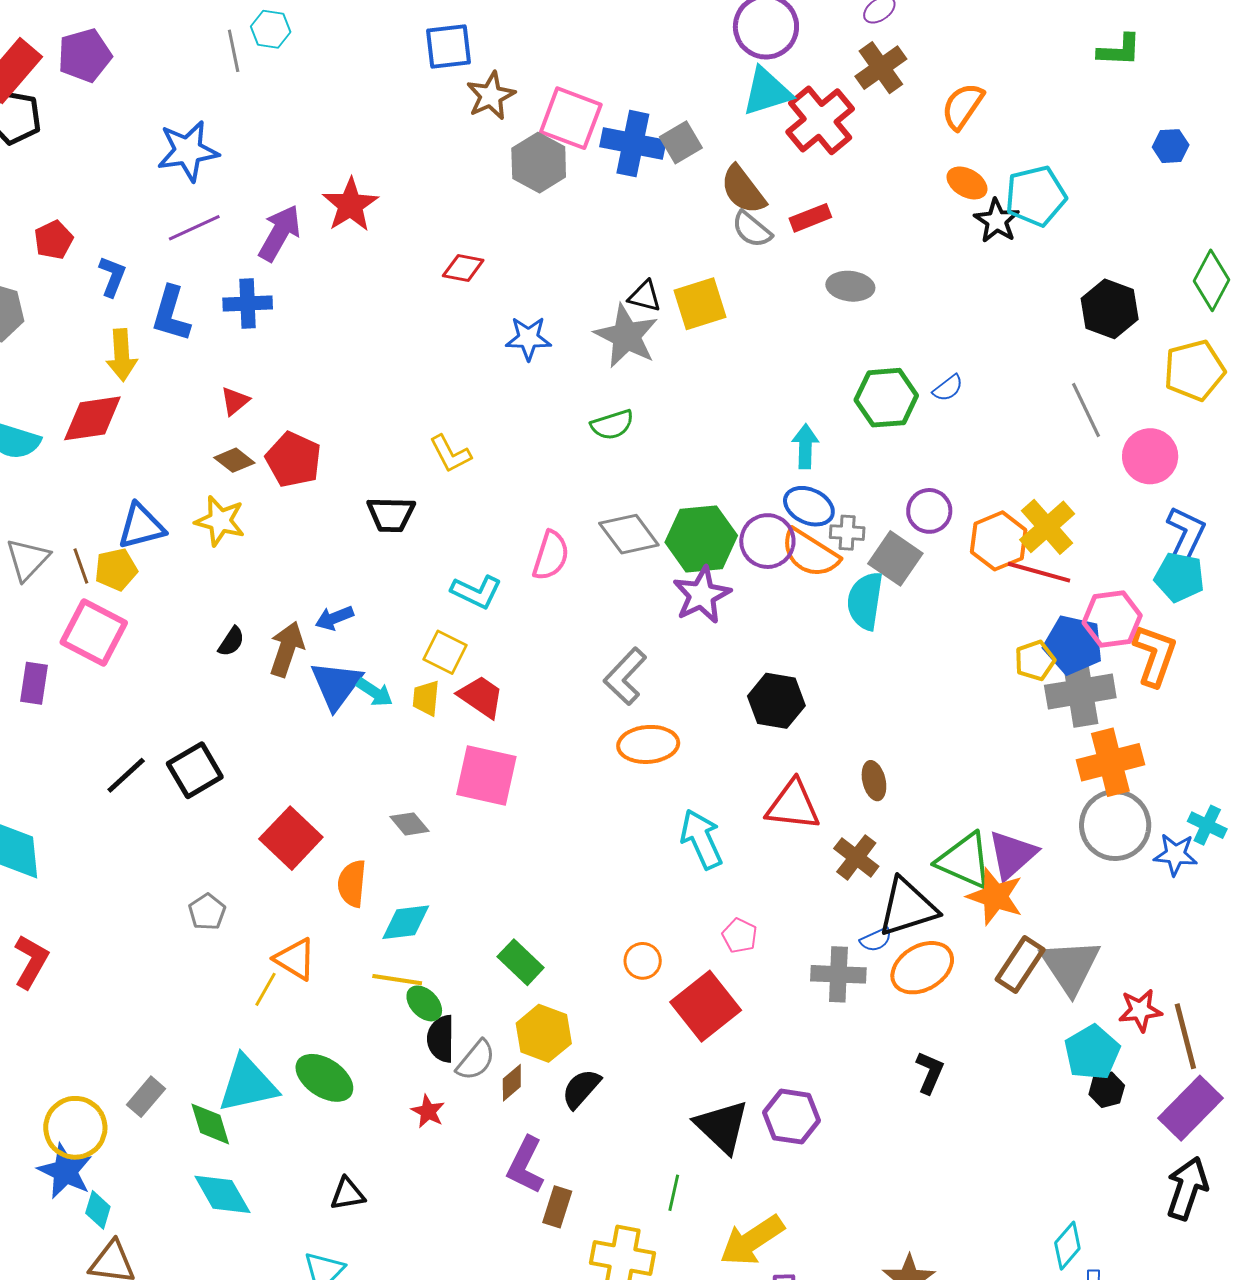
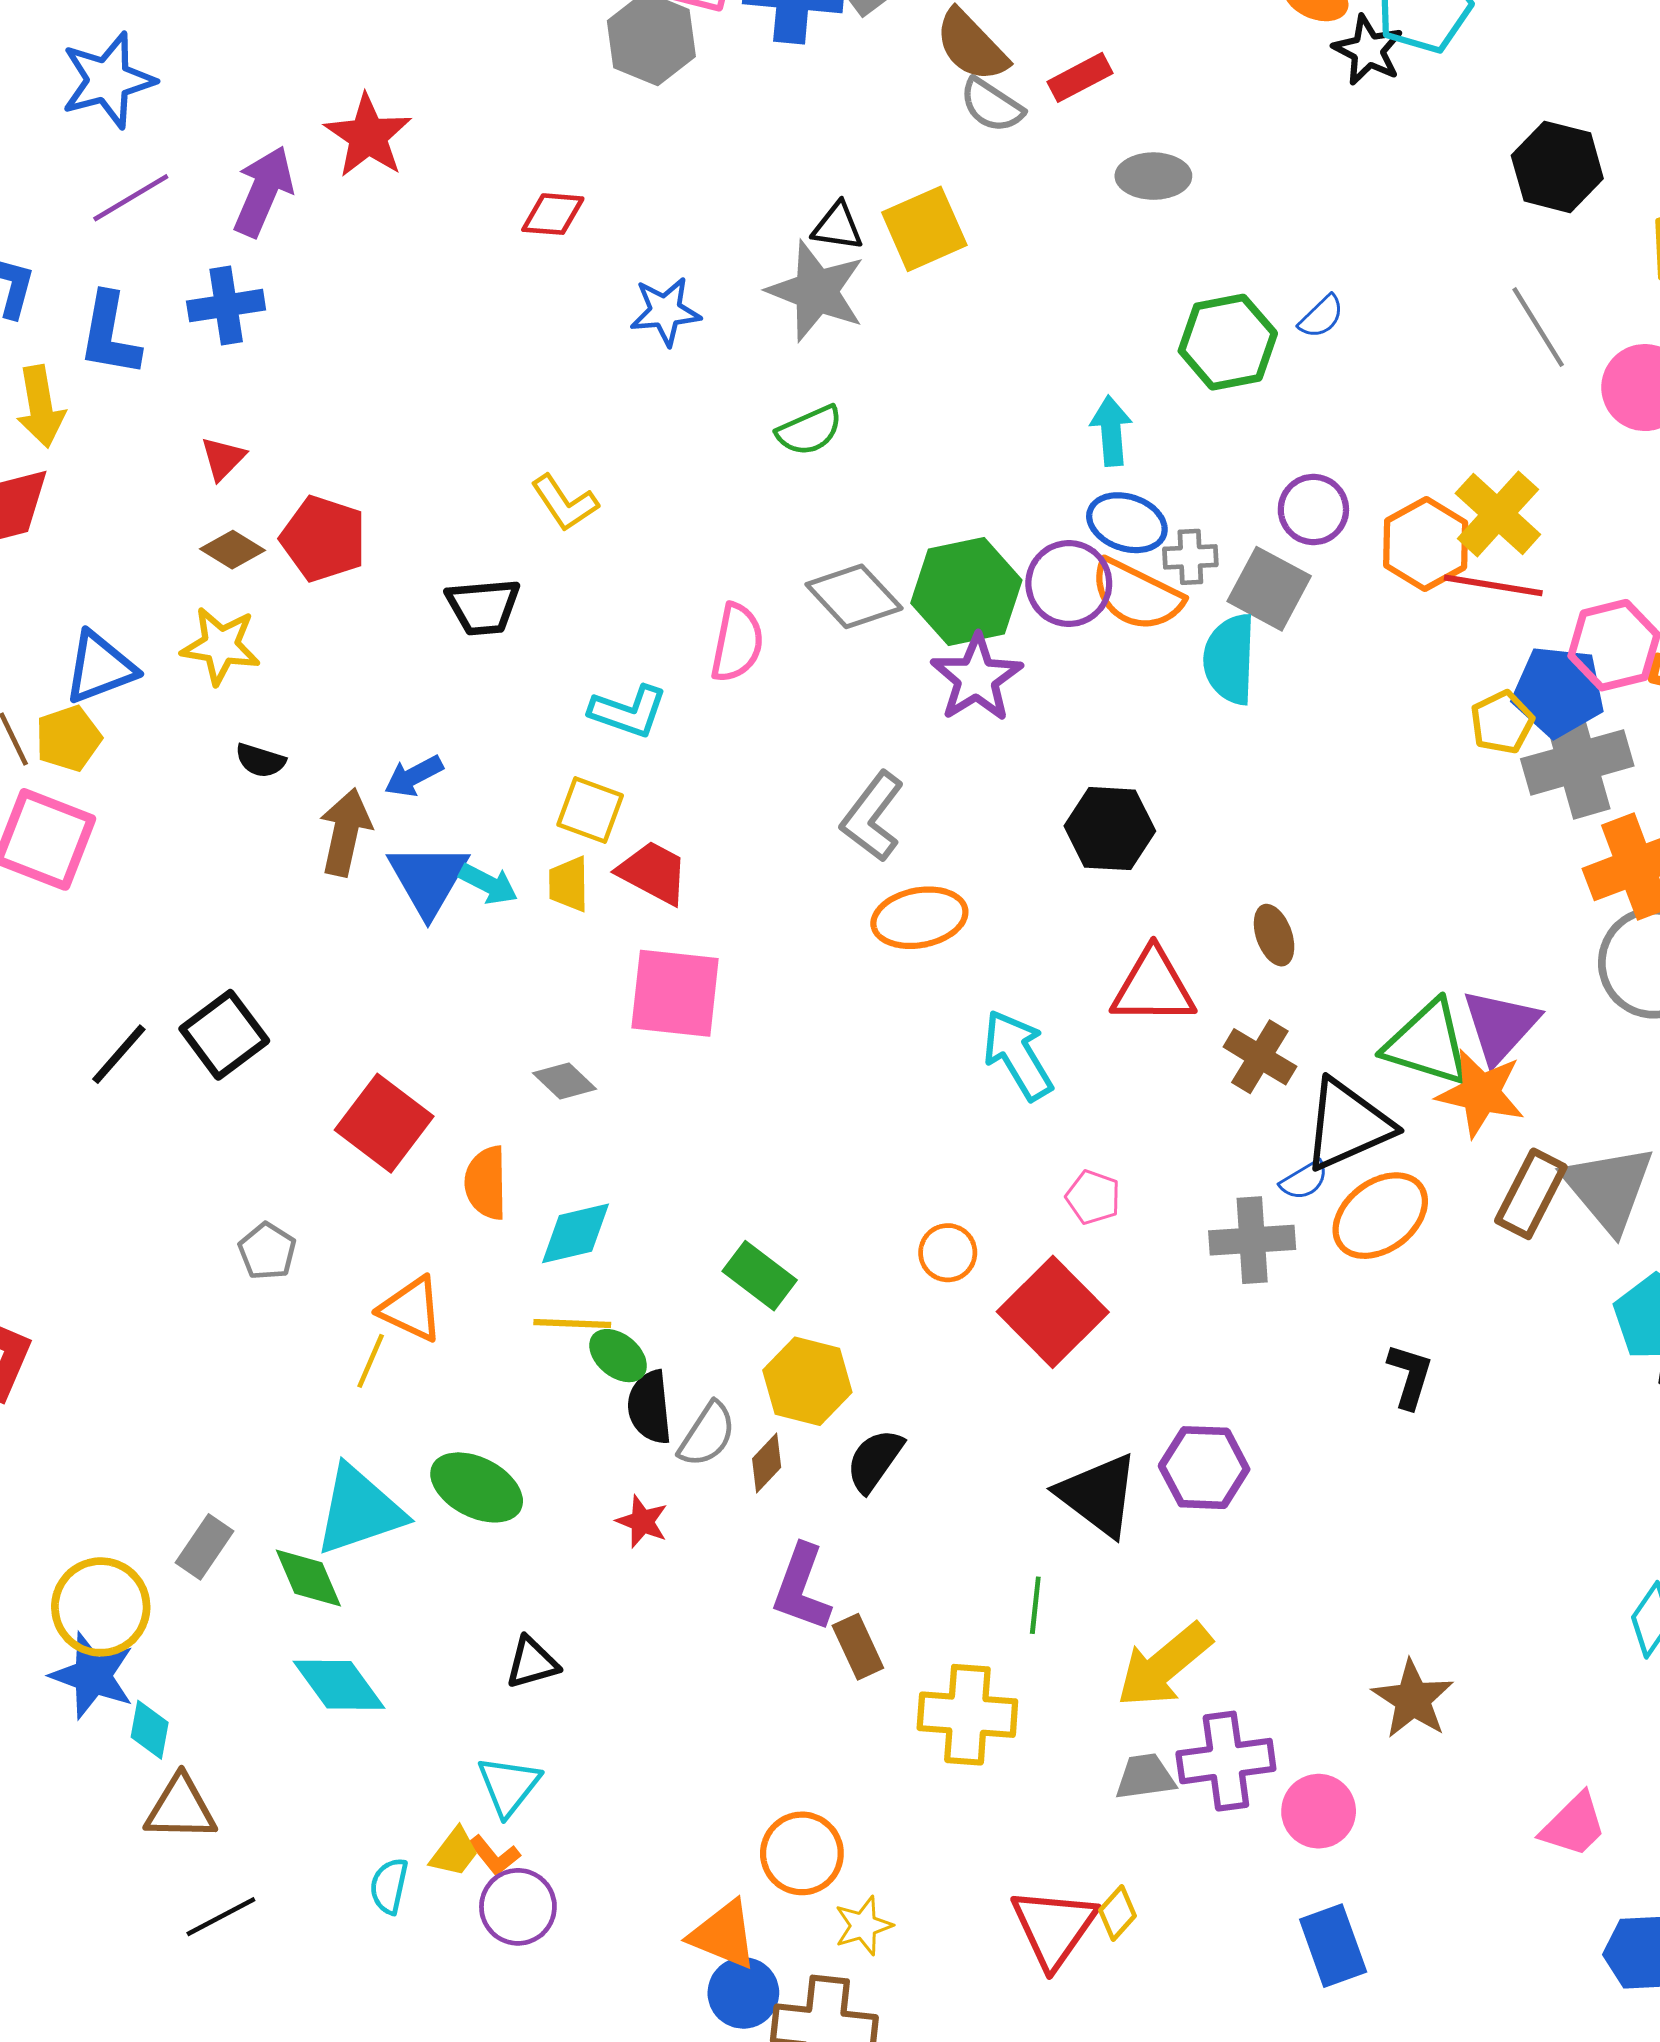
black semicircle: (231, 642) -> (260, 761), moved, turned 80
brown rectangle: (557, 1207) -> (858, 1647), turned -36

